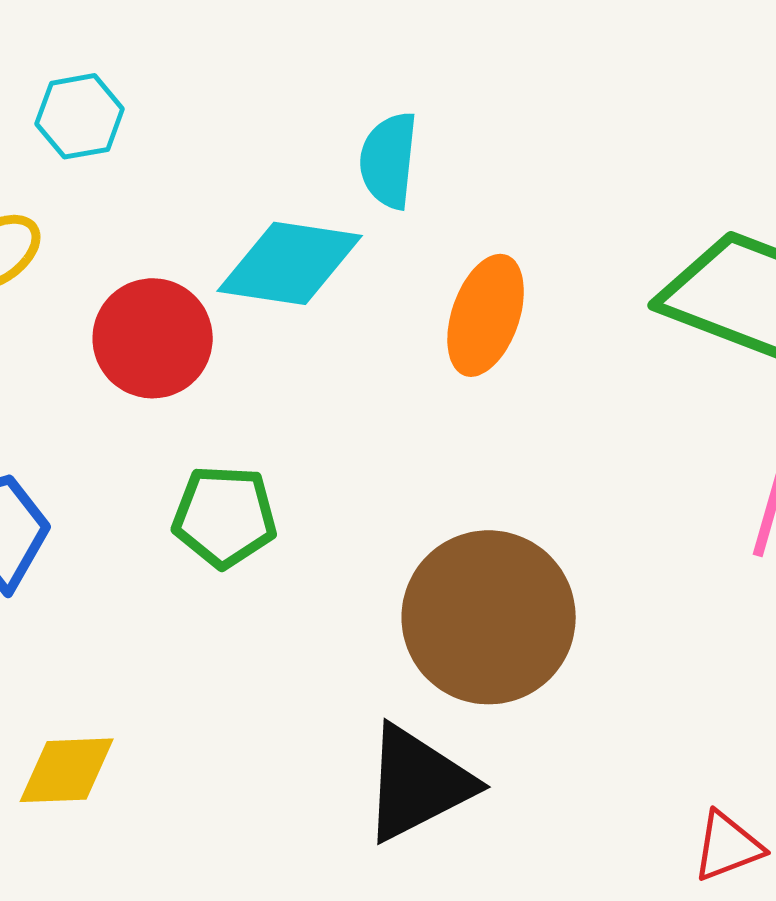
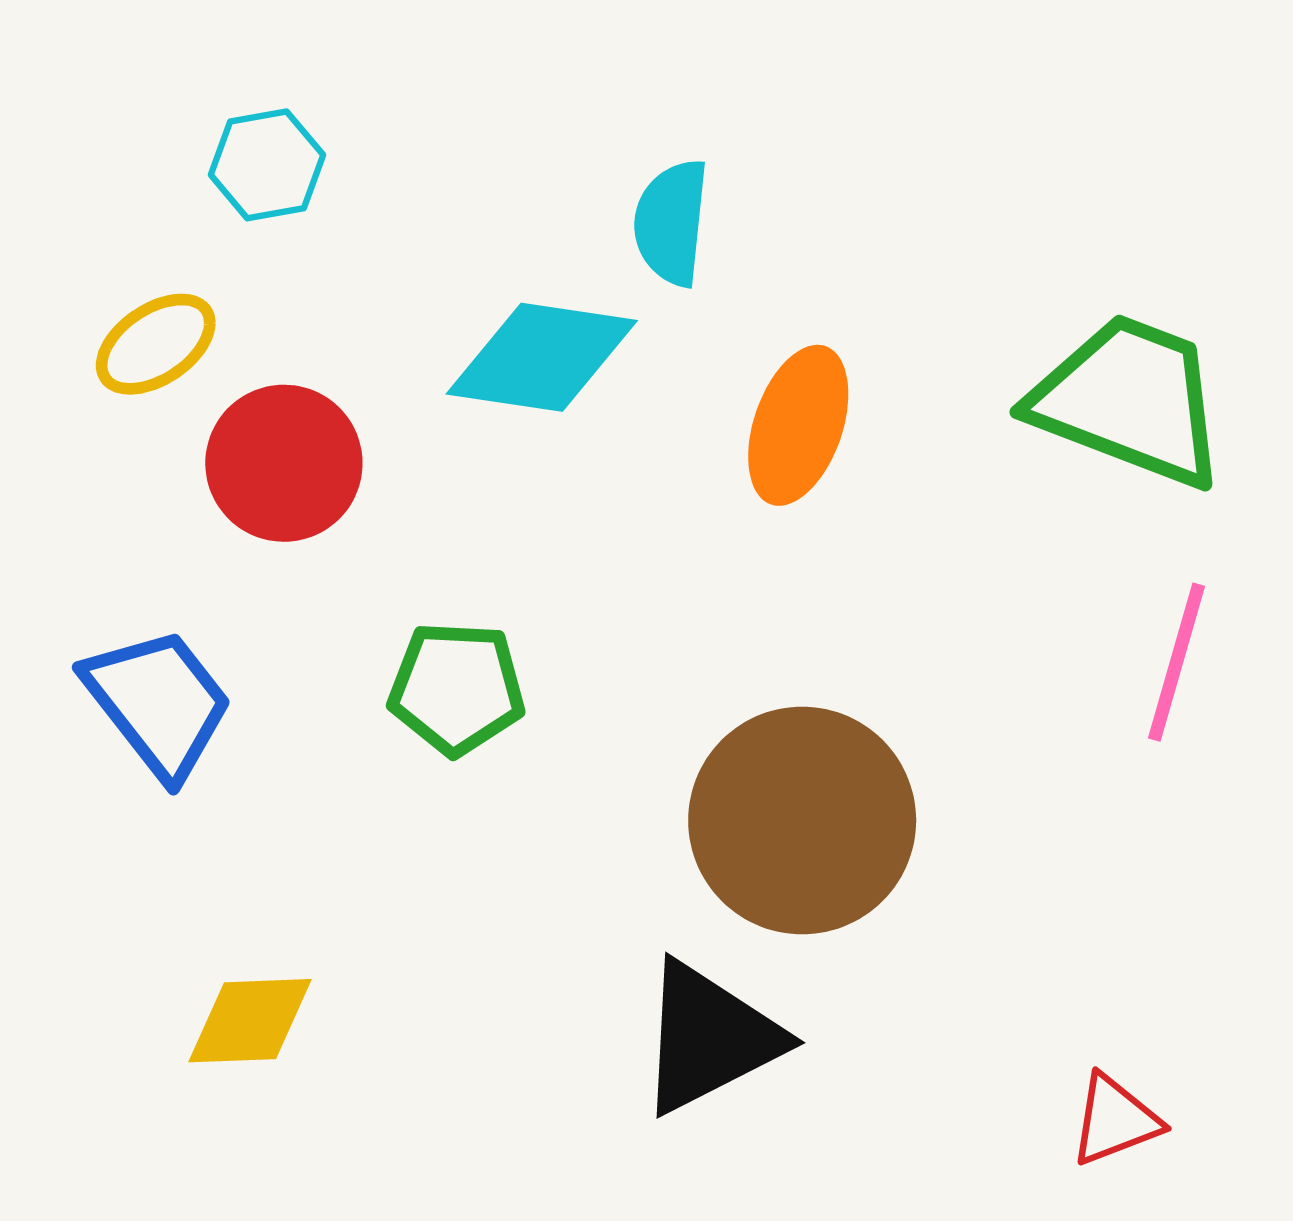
red circle: (153, 338) -> (284, 463), moved

